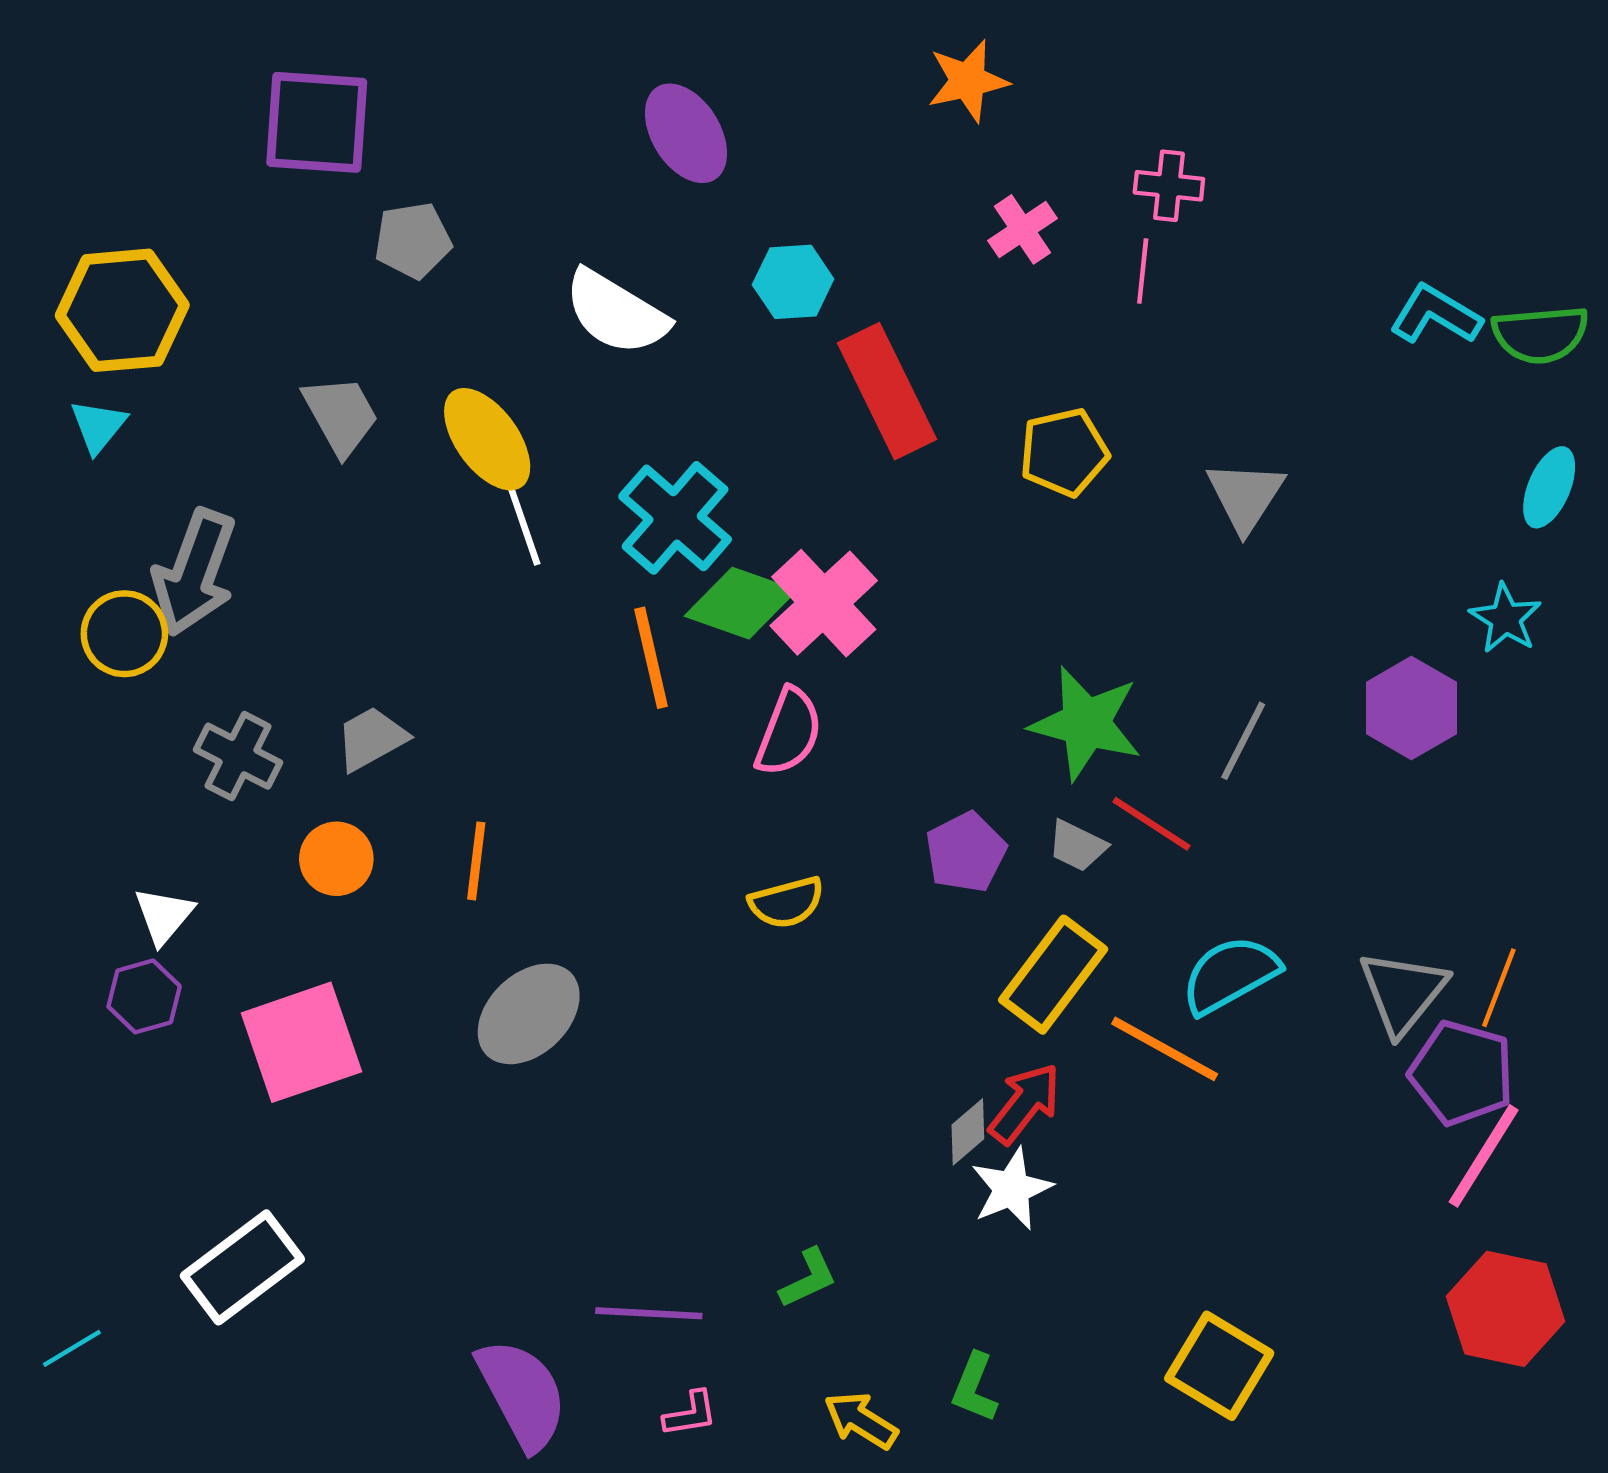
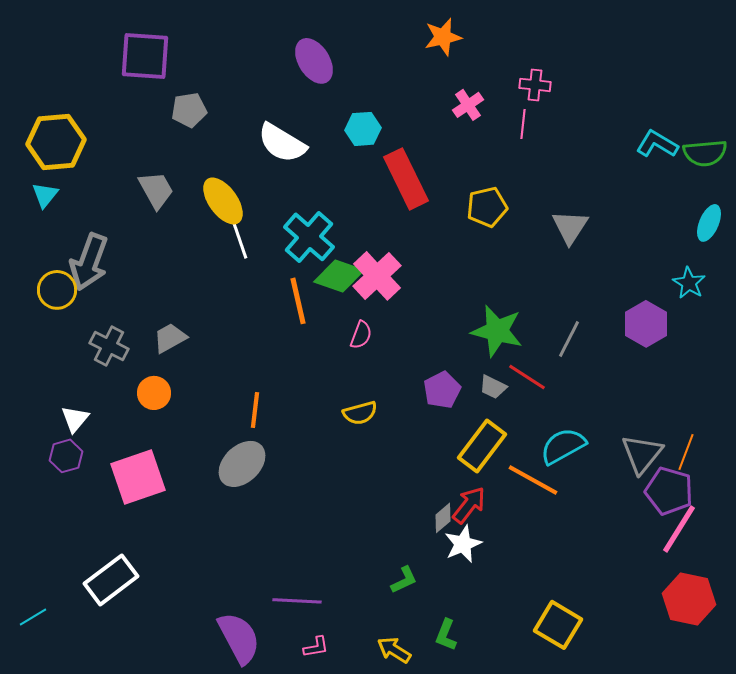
pink semicircle: (789, 732) -> (361, 335), size x0.7
orange line: (476, 861) -> (255, 410), moved
green L-shape: (808, 1278) -> (404, 580), moved

